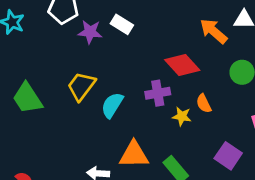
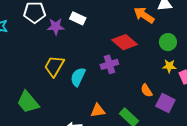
green trapezoid: (27, 98) -> (28, 102), moved
orange semicircle: (204, 103) -> (146, 90), moved
yellow star: (182, 116) -> (169, 66), moved
orange triangle: (134, 155) -> (98, 110), size x0.7

